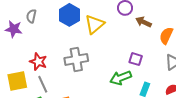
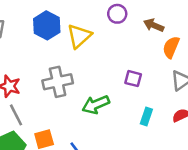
brown arrow: (144, 22) -> (154, 25), moved
green arrow: (121, 78) -> (96, 105), moved

